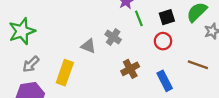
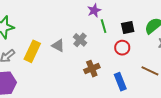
yellow rectangle: (65, 73) -> (32, 51), moved

